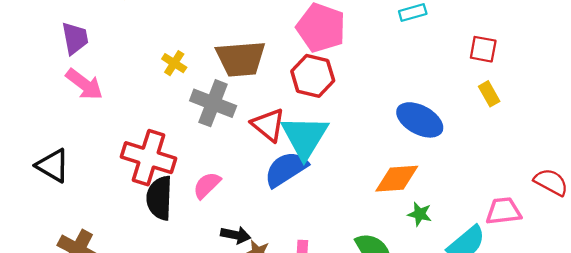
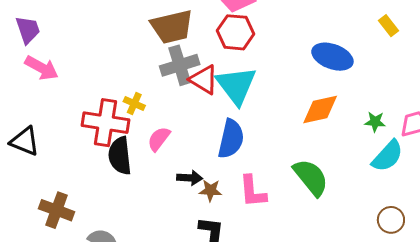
yellow cross: (174, 63) -> (134, 104), moved
gray cross: (213, 103) -> (180, 65), moved, turned -30
blue semicircle: (286, 169) -> (231, 139), moved, turned 144
green star: (420, 214) -> (375, 122), moved

